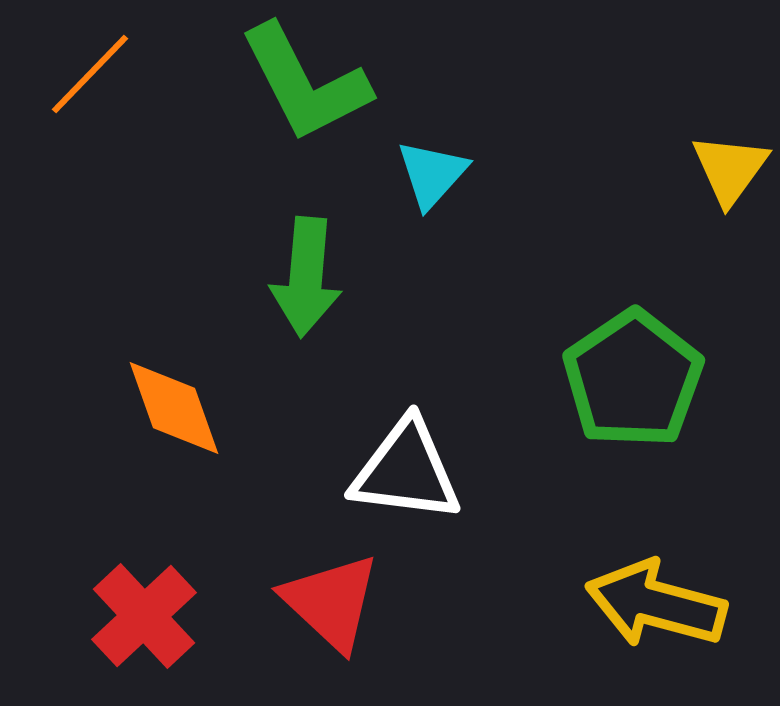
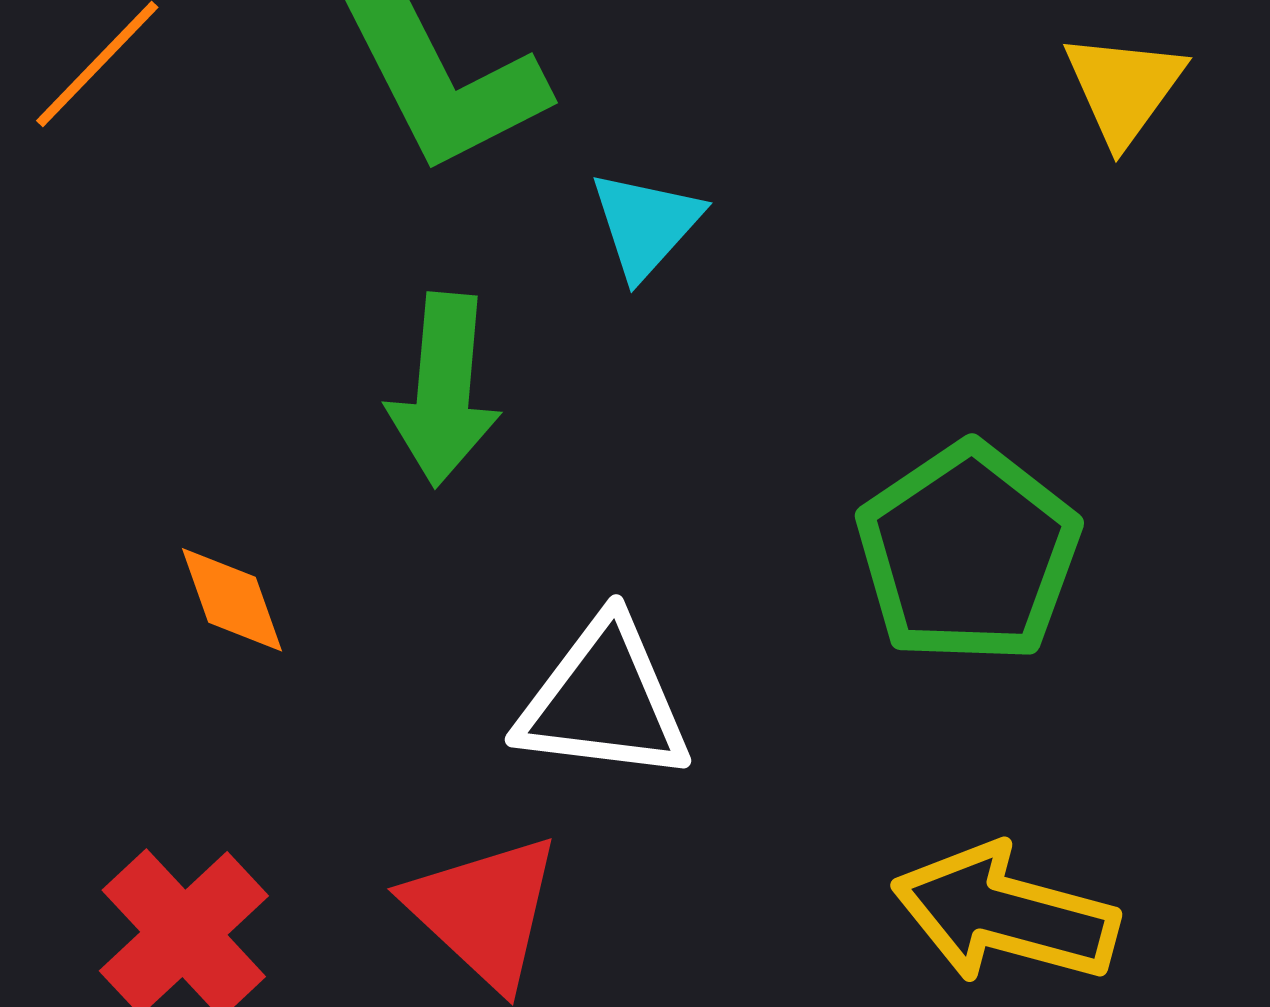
yellow triangle: (730, 169) -> (1124, 88), moved
orange diamond: (174, 408) -> (232, 600), size x0.7

